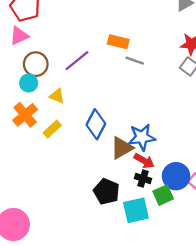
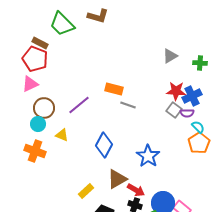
orange cross: (25, 115) -> (35, 151), turned -30
blue diamond: (96, 124) -> (104, 145), moved
yellow rectangle: (52, 129) -> (86, 191), moved
blue star: (142, 137) -> (148, 156), moved, turned -30

